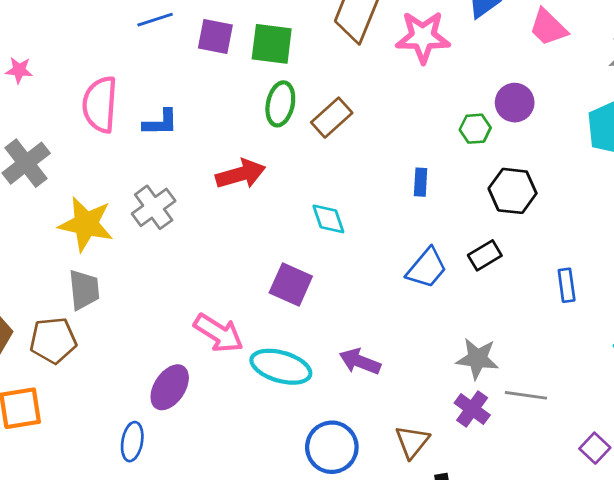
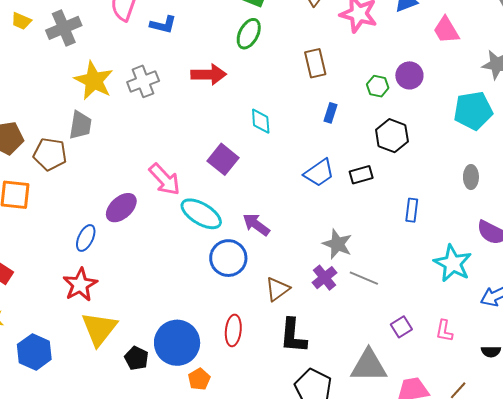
brown rectangle: (332, 118) -> (315, 63), moved, turned -76
blue circle: (332, 447) -> (228, 258), moved

